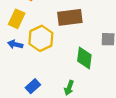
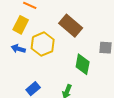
brown rectangle: (70, 17) -> (71, 26), turned 45

